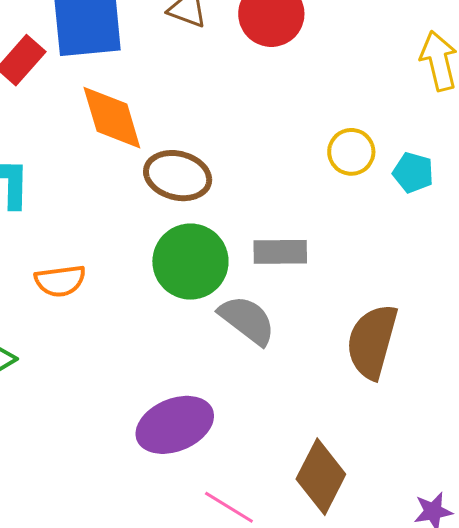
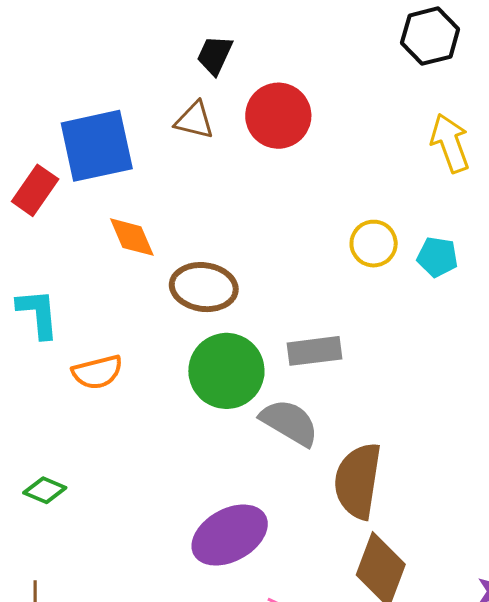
orange diamond: (112, 118) -> (132, 237), size x0.7
orange semicircle: (60, 281) -> (97, 372), moved
brown semicircle: (372, 341) -> (358, 481), moved

